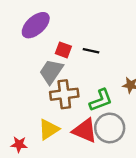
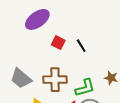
black line: (91, 51) -> (81, 46), turned 40
gray trapezoid: (51, 72) -> (21, 78), moved, turned -90

